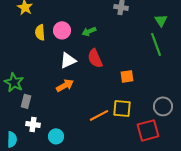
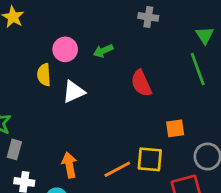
yellow semicircle: (40, 32) -> (44, 75), moved
red semicircle: (95, 58) -> (141, 83), moved
orange square: (127, 76) -> (175, 128), moved
orange arrow: (65, 85) -> (69, 165), moved, turned -72

